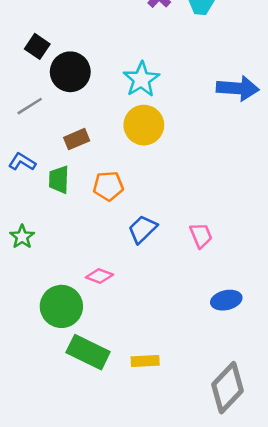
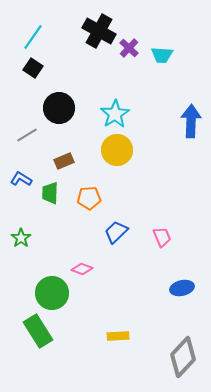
black square: (37, 46) -> (33, 68), moved
blue arrow: (238, 88) -> (191, 121), turned -92
green rectangle: (88, 352) -> (38, 331), moved, turned 32

